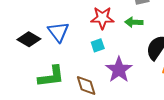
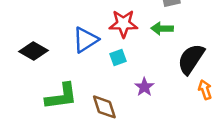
blue triangle: (58, 32) -> (85, 40), moved, turned 35
purple star: (119, 70) -> (144, 87), size x0.6

